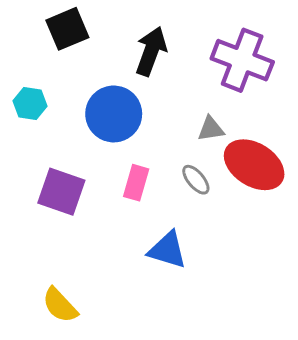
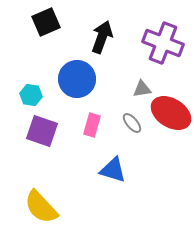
cyan hexagon: (30, 104) -> (31, 95), moved
yellow semicircle: (60, 305) -> (41, 207), size x1.4

